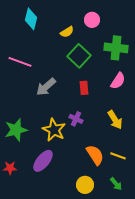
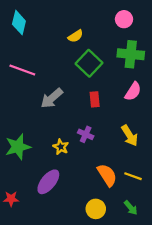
cyan diamond: (31, 19) -> (19, 23), moved
pink circle: (92, 20) -> (124, 19), moved
yellow star: (54, 130) -> (61, 147), size x0.6
red star: (10, 168) -> (11, 199), moved

